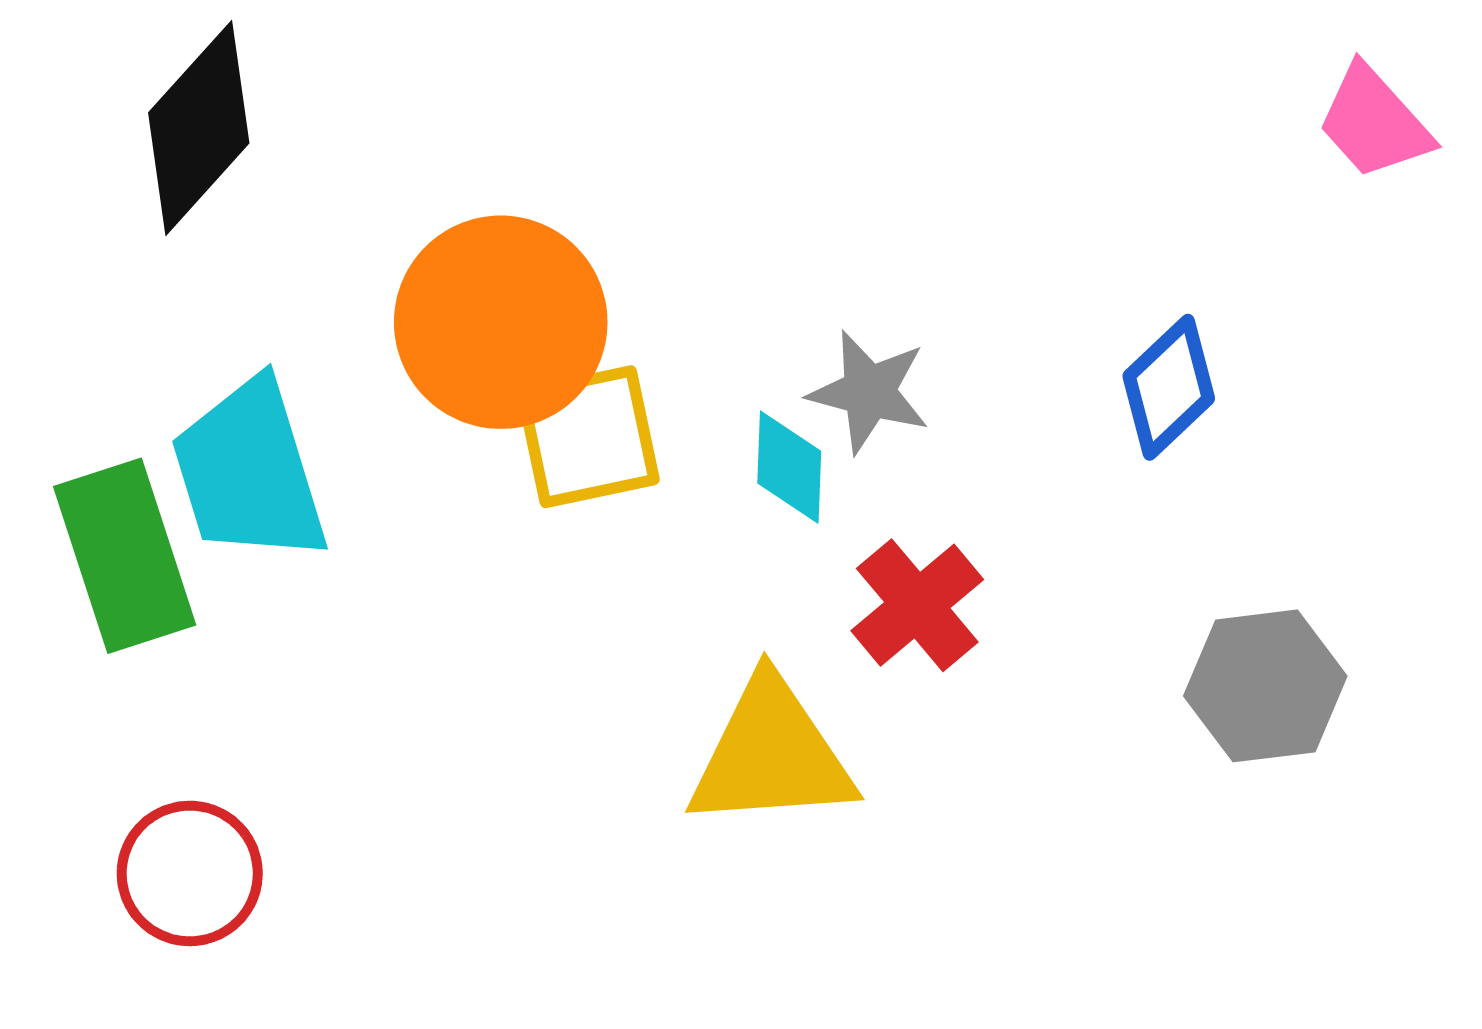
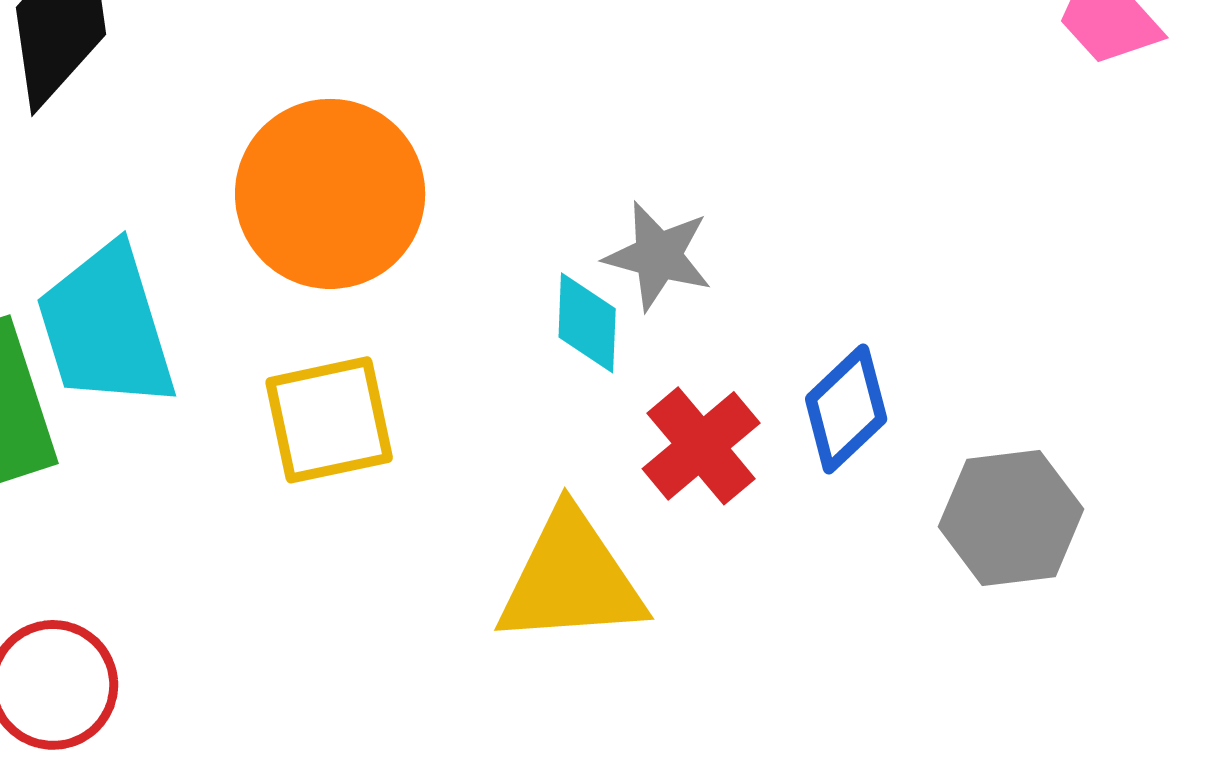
blue diamond: (1169, 387) -> (846, 409), moved
yellow square: (588, 437) -> (329, 420), moved

